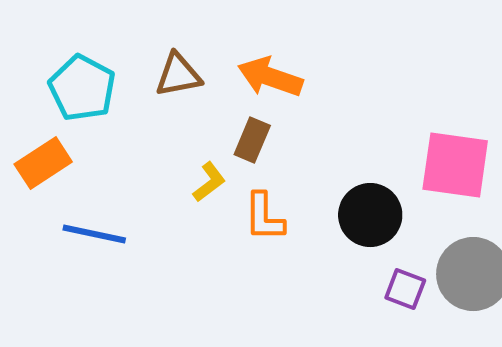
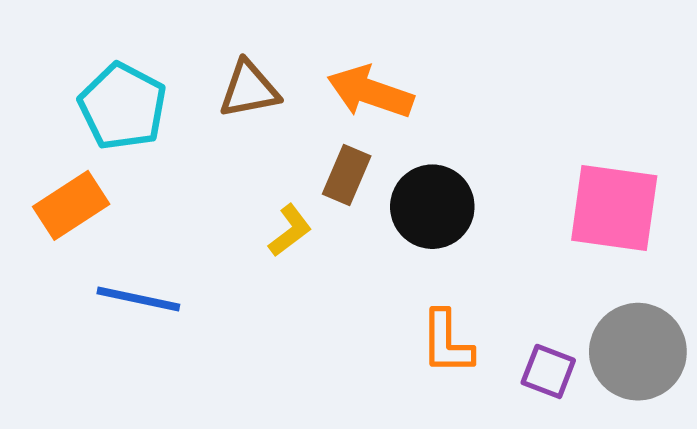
black circle: (370, 215) -> (432, 207), moved
orange L-shape: (264, 217) -> (447, 342), moved

